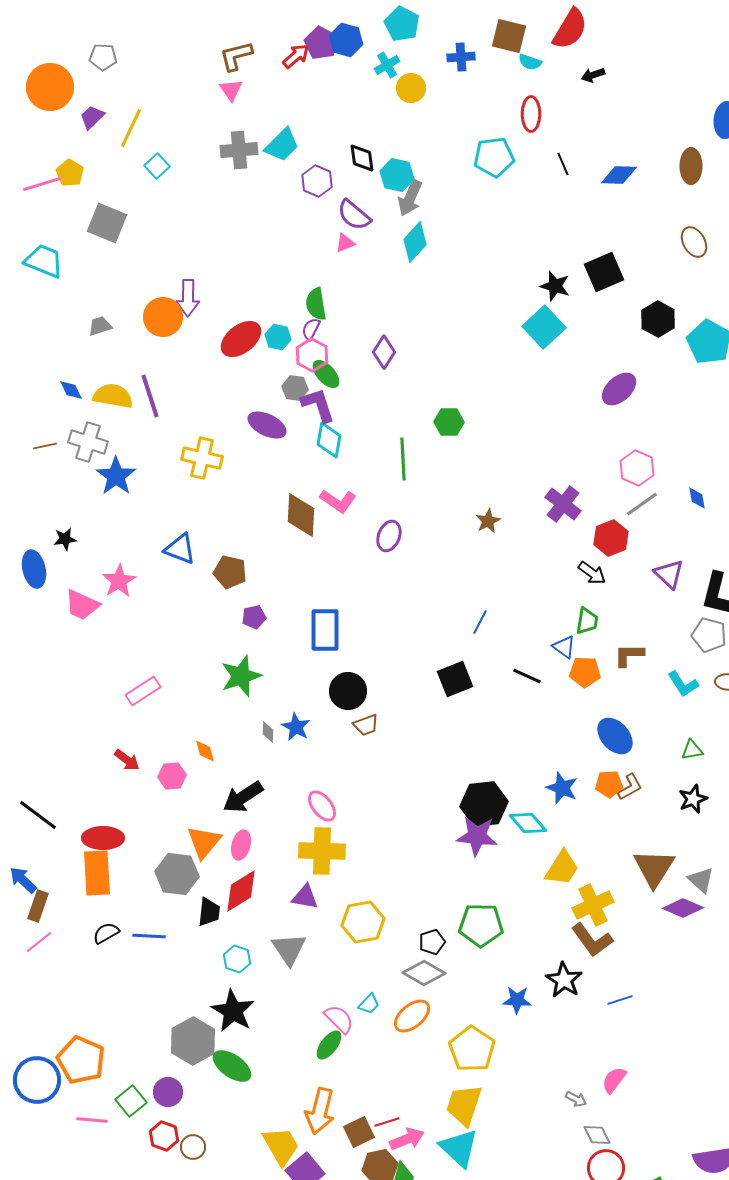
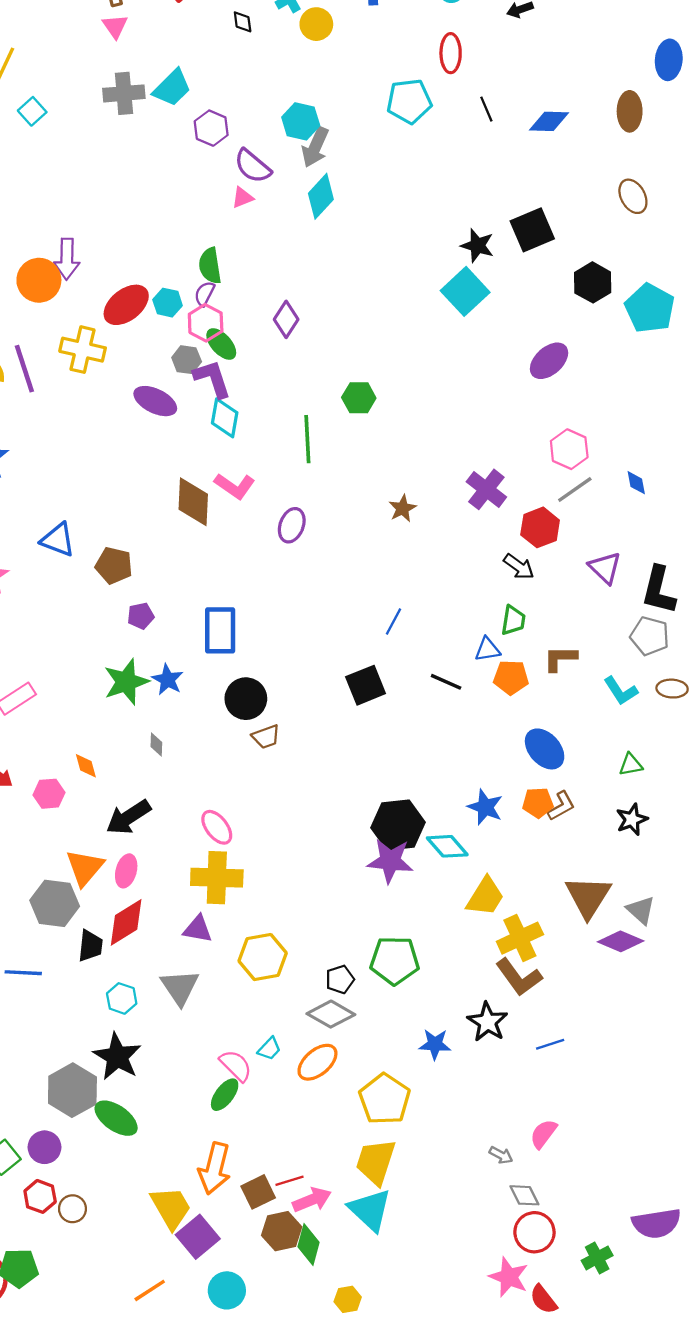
black diamond: (362, 158) -> (243, 22), moved, size x0.7
yellow cross: (202, 458) -> (83, 350), moved
blue triangle: (564, 647) -> (488, 649), turned -45
blue star: (296, 727) -> (168, 680), moved

